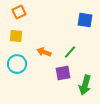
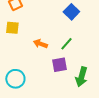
blue square: (85, 20) -> (71, 12), moved, turned 35
cyan circle: (17, 64) -> (15, 79), moved

